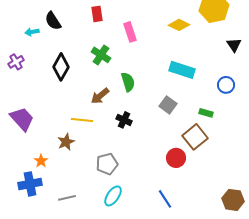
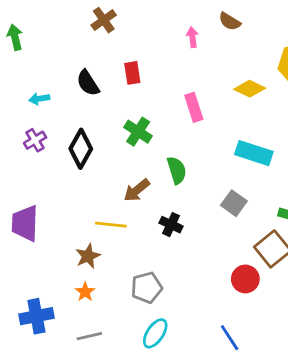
black semicircle: (53, 21) -> (88, 83), moved
pink rectangle: (130, 32) -> (194, 107), moved
purple cross: (16, 62) -> (35, 140), moved
purple trapezoid: (22, 119) -> (25, 223), turned -136
orange star: (41, 161) -> (85, 292), moved

